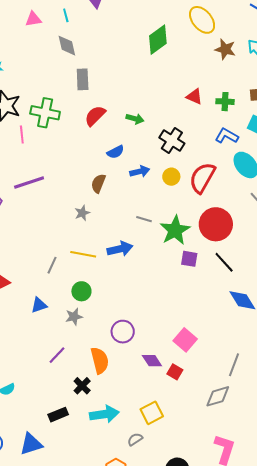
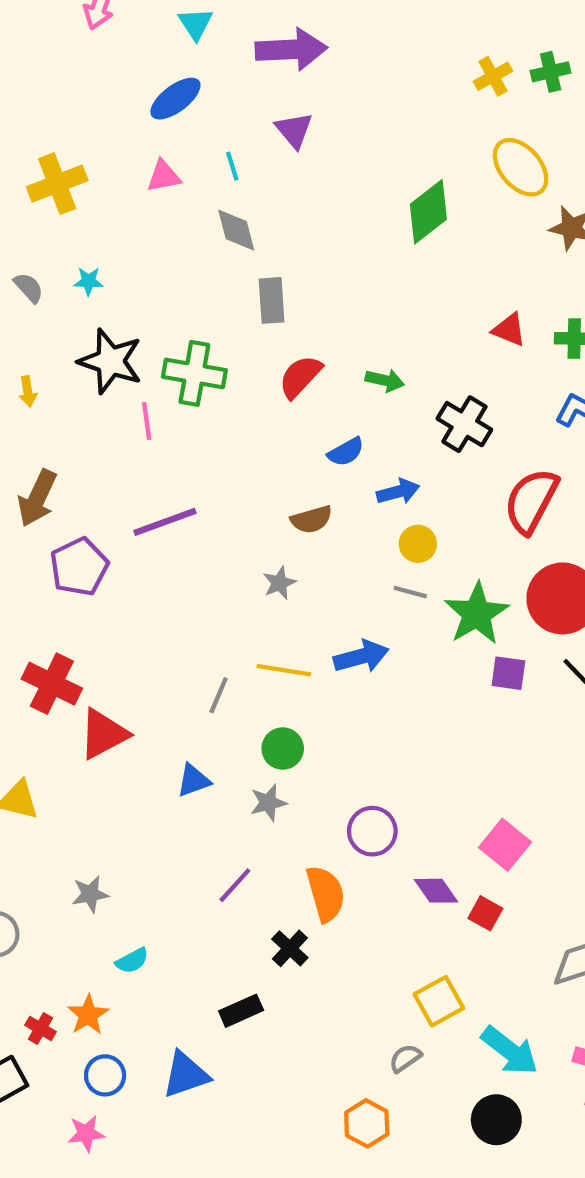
yellow circle: (171, 177) -> (418, 544), moved
brown semicircle: (98, 183) -> (311, 519), turned -126
cyan arrow: (104, 414) -> (510, 1051), moved, turned 48

